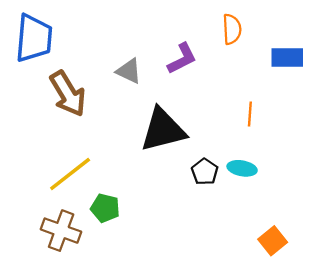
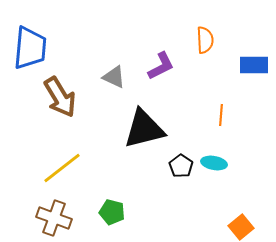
green pentagon: (105, 208) -> (112, 212), moved

